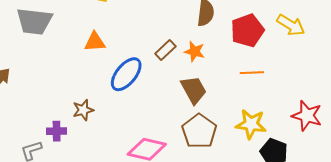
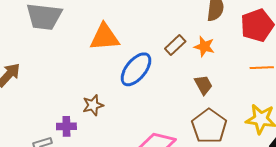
orange triangle: (95, 42) -> (105, 37), size x1.4
brown trapezoid: (194, 90) -> (203, 85), size x0.7

